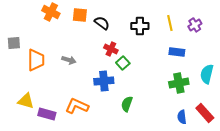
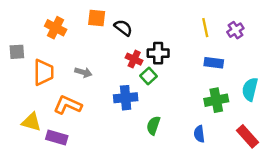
orange cross: (51, 12) -> (56, 28), moved
black cross: (140, 26) -> (158, 53), moved
orange L-shape: (77, 106) -> (68, 105), moved
blue semicircle: (182, 117) -> (199, 134), moved

